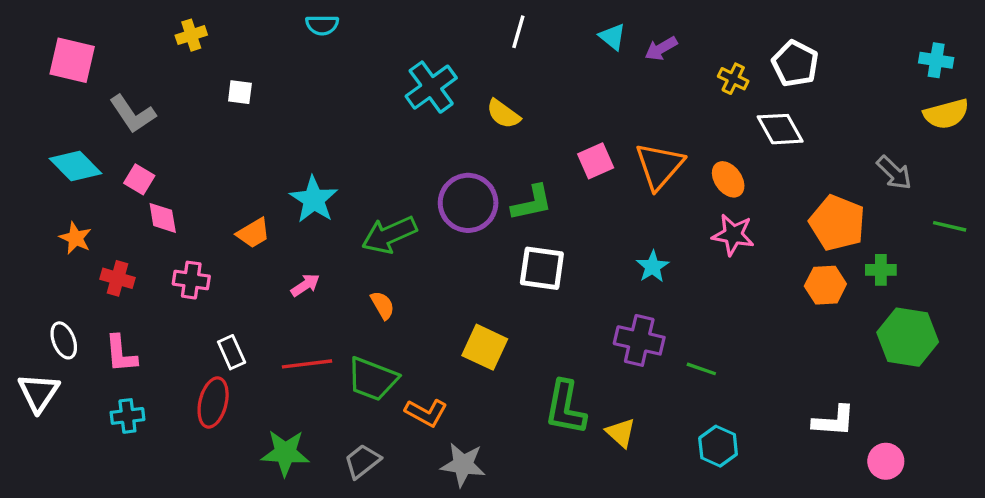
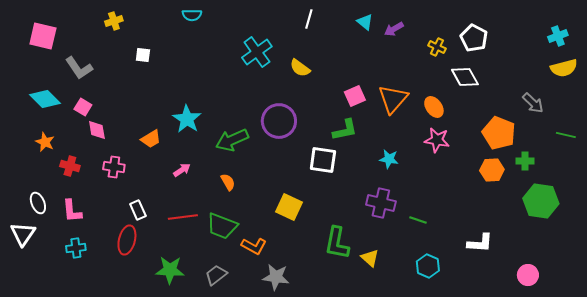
cyan cross: (936, 60) -> (558, 36), turned -30
green L-shape: (532, 203) -> (345, 130), moved
cyan star: (653, 267) -> (389, 159), turned -30
white L-shape: (834, 421) -> (480, 243), moved

